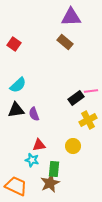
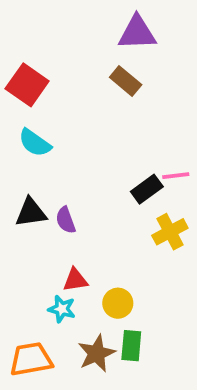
red square: (14, 44) -> (27, 85), size x1.5
cyan semicircle: (18, 85) -> (35, 143), moved, turned 78
yellow circle: (73, 146) -> (118, 303), moved
green rectangle: (54, 169) -> (131, 346), moved
orange trapezoid: (16, 186) -> (31, 359), turned -35

